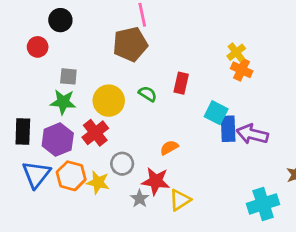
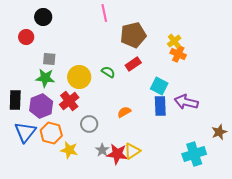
brown pentagon: (130, 44) -> (133, 35), moved
red rectangle: (181, 83) -> (133, 64), turned 42
blue rectangle: (228, 129) -> (160, 106), moved
red star: (156, 181) -> (117, 154), moved
yellow star: (98, 182) -> (69, 150), moved

